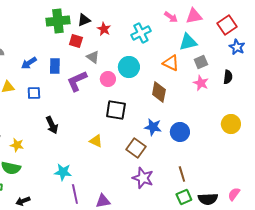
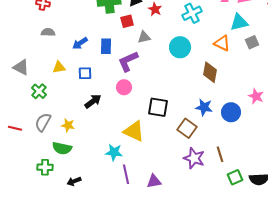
red square: (76, 41) -> (127, 21), turned -32
gray triangle: (93, 57) -> (144, 37), turned -48
pink circle: (108, 79) -> (124, 87), moved
pink star: (201, 83) -> (256, 96), moved
black square: (116, 110) -> (158, 107), moved
black arrow: (52, 125) -> (93, 101), moved, turned -102
yellow triangle: (96, 141) -> (134, 131), moved, size x1.6
brown line: (182, 174) -> (220, 154), moved

